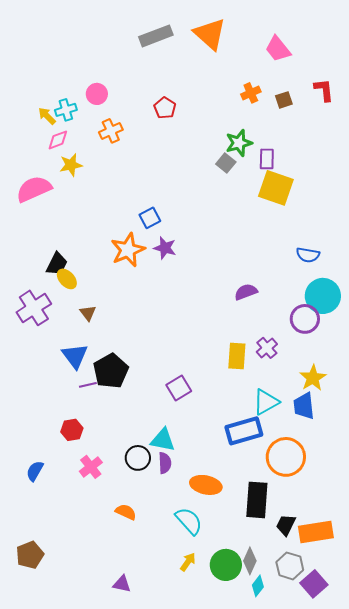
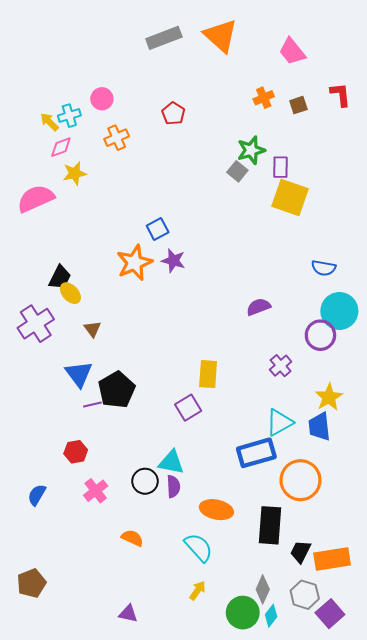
yellow rectangle: (237, 356) -> (208, 374), moved
green circle: (226, 565) -> (243, 613), moved

